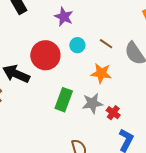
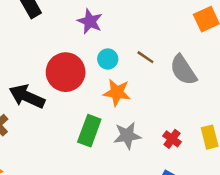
orange star: (101, 73) -> (117, 93), moved
red cross: (113, 113) -> (172, 139), moved

